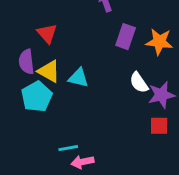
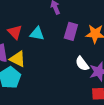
cyan triangle: (79, 78) -> (37, 34), moved

